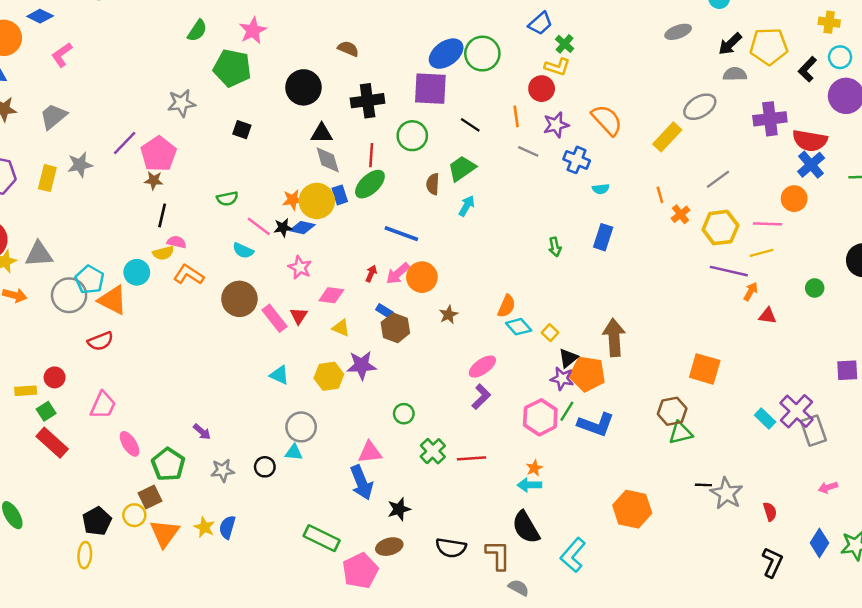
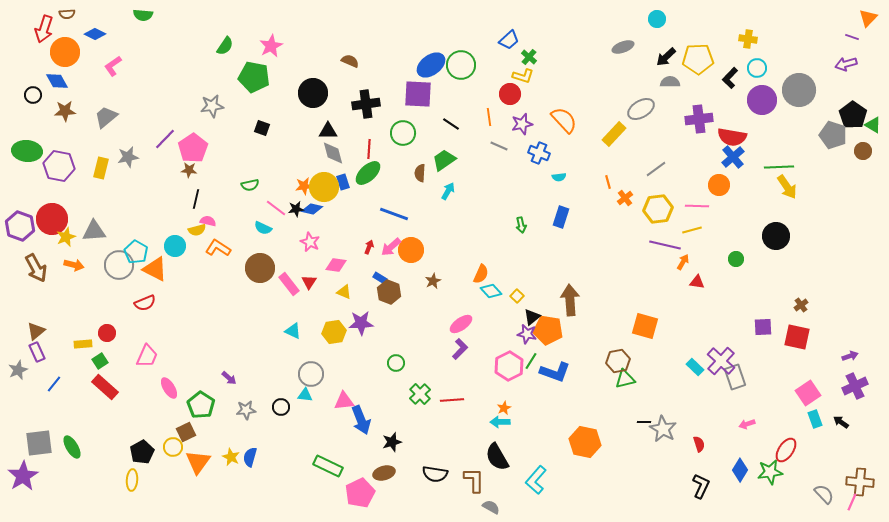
pink triangle: (370, 452) -> (344, 401), moved

